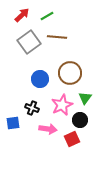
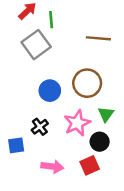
green line: (47, 16) -> (51, 20), moved, turned -64
brown line: (57, 37) -> (98, 38), moved
black cross: (32, 108) -> (40, 127), turned 32
pink arrow: (48, 129) -> (52, 167), moved

